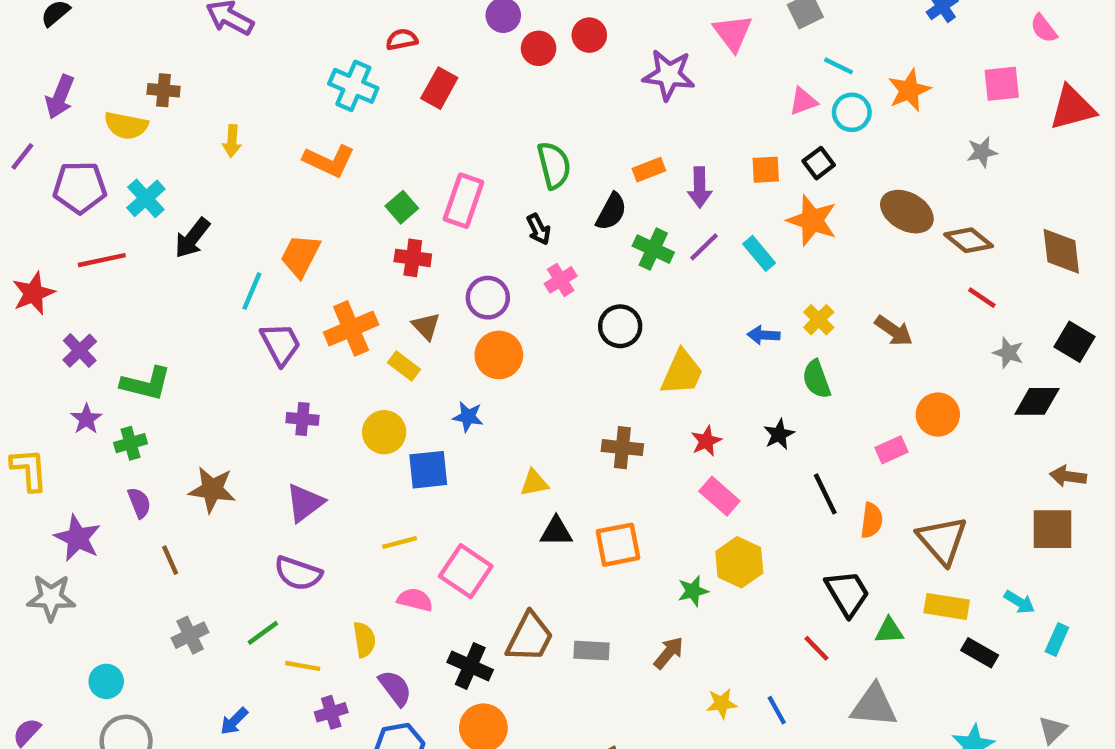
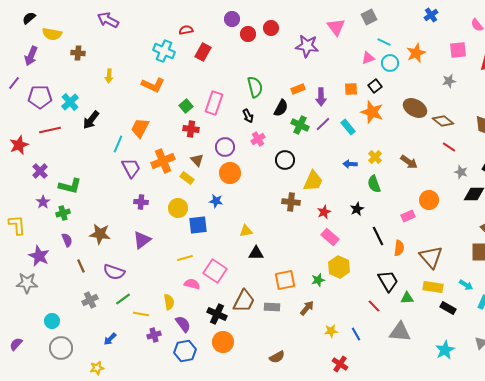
yellow semicircle: (126, 126) -> (52, 34), moved
brown cross: (622, 448) -> (291, 202), moved
orange square: (618, 545) -> (285, 280), moved
purple semicircle: (298, 573) -> (114, 272), moved

